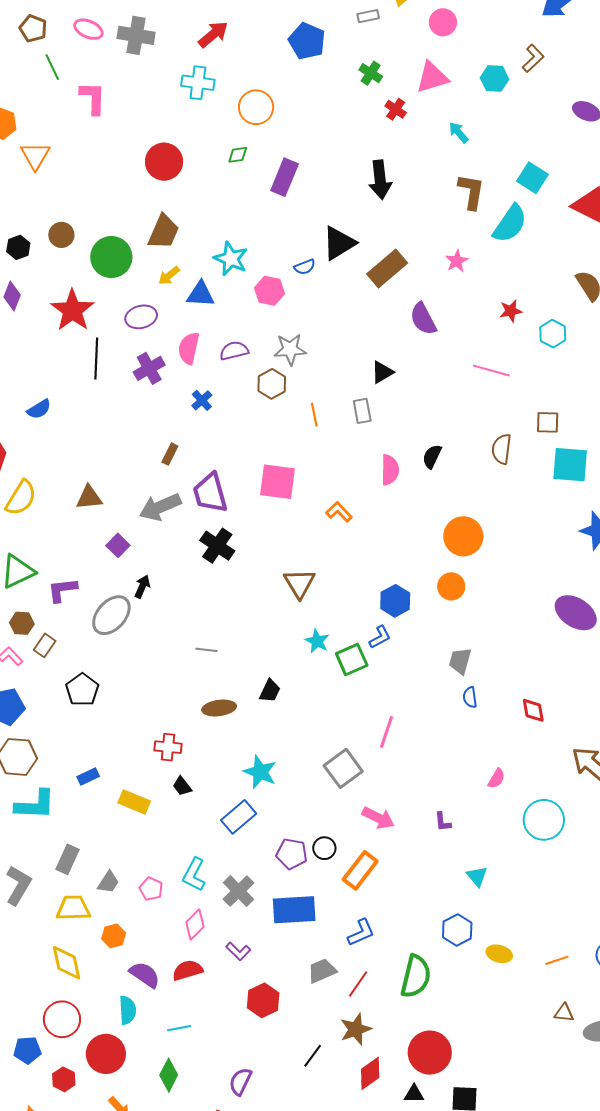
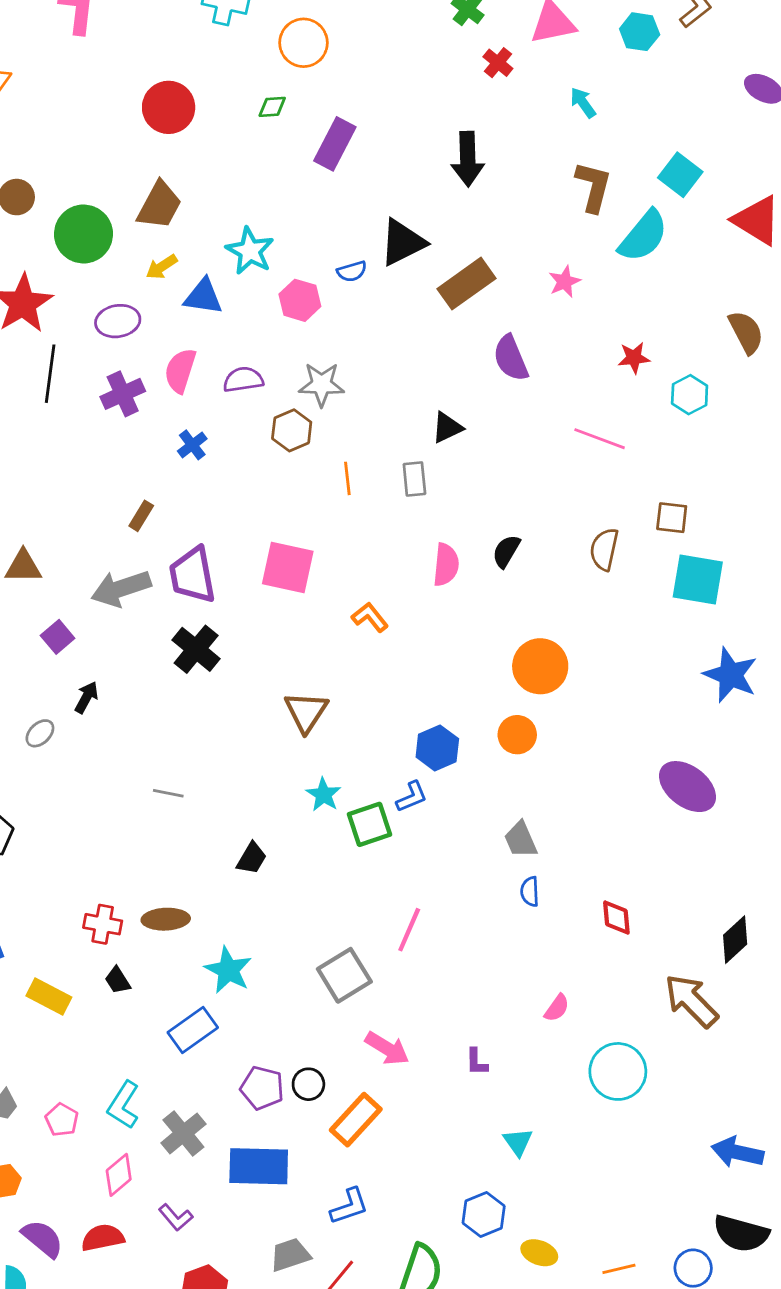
gray ellipse: (111, 615) -> (40, 733), size x0.5
gray trapezoid: (460, 661) -> (521, 840), turned -44
brown ellipse: (219, 708) -> (166, 919), moved

